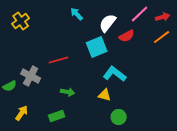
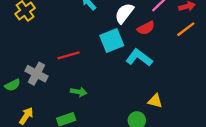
cyan L-shape: (115, 74) -> (139, 58), moved
yellow triangle: (105, 95) -> (155, 101), moved

